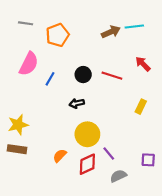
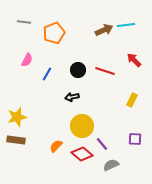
pink semicircle: (29, 64) -> (27, 60), size x0.6
purple square: (148, 160) -> (135, 139), moved
red diamond: (87, 164) -> (82, 154), turned 65

